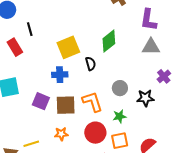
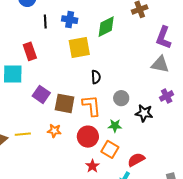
green diamond: (109, 41) -> (106, 27), moved
red rectangle: (15, 47) -> (30, 51), moved
black semicircle: (91, 64) -> (96, 77), moved
blue cross: (60, 75) -> (70, 20), moved
orange square: (120, 141) -> (110, 149), turned 30

